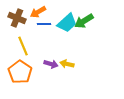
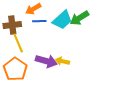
brown cross: (17, 18) -> (12, 25), moved, turned -30
purple arrow: (51, 64) -> (46, 61), size x1.5

